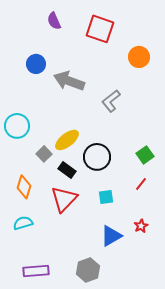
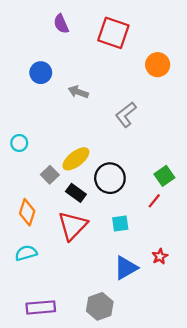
gray arrow: (69, 81) -> (78, 92), size x0.6
cyan circle: (17, 126) -> (19, 143), size x0.6
red line: (141, 184) -> (154, 201), moved

